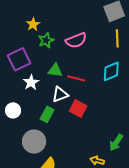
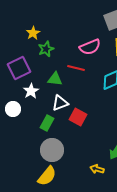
pink semicircle: (76, 40) -> (90, 47), moved
red line: (76, 78) -> (76, 68), moved
white circle: (13, 110) -> (13, 109), moved
gray circle: (34, 142) -> (52, 150), moved

